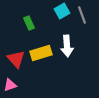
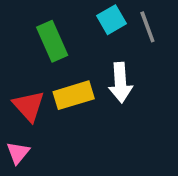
green rectangle: (29, 23) -> (52, 41), size x1.5
pink triangle: (10, 85) -> (18, 153), turned -32

